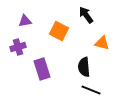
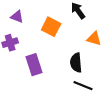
purple triangle: (25, 21) -> (17, 17), turned 32

